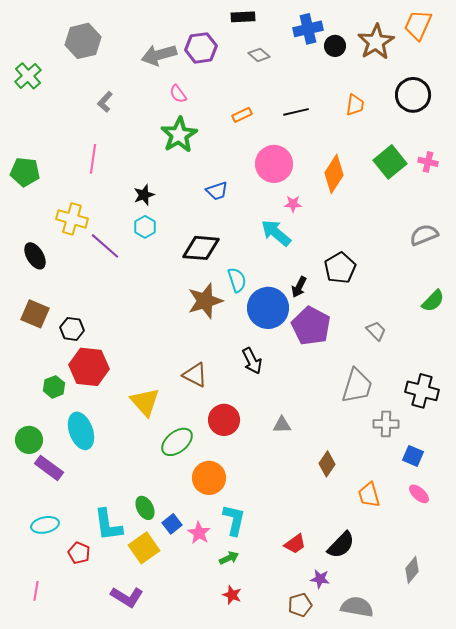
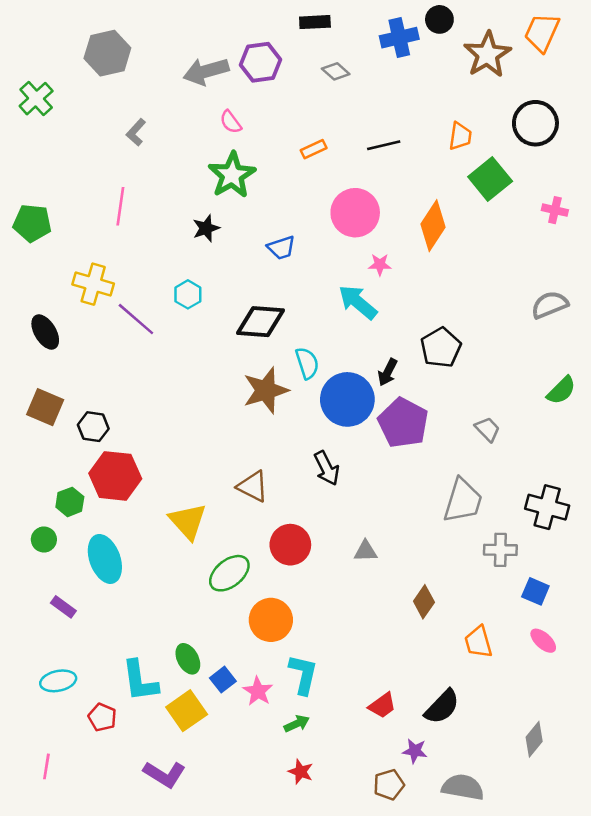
black circle: (335, 46) -> (439, 19), moved
green square: (390, 162) -> (490, 179), moved
black star: (144, 195) -> (206, 228), moved
green circle: (29, 440) -> (44, 540), moved, size x0.7
purple rectangle: (49, 468) -> (63, 607), size x0.7

